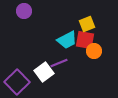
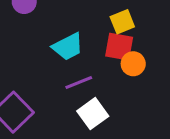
cyan trapezoid: (67, 40) -> (68, 47), moved
white square: (44, 72) -> (93, 114), moved

